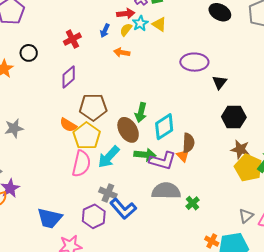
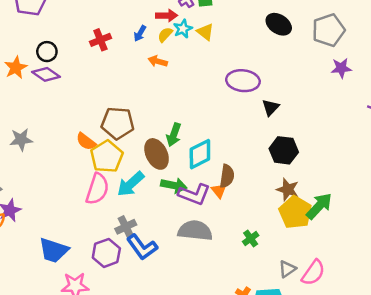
purple diamond: (69, 77) -> (46, 74), moved, turned 70
gray cross: (108, 193) -> (126, 227), turned 36
green cross: (193, 203) -> (251, 238), moved

